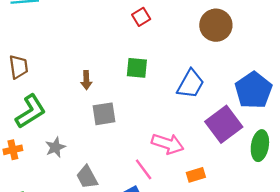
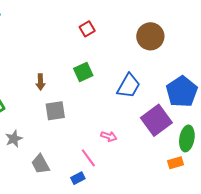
green square: (137, 68) -> (83, 72), turned -30
pink arrow: (168, 144) -> (109, 136), size x0.6
orange rectangle: (196, 175) -> (175, 163), moved

